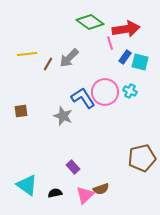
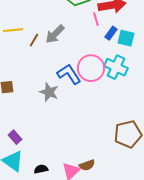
cyan cross: (130, 91) -> (116, 67), size x1.6
purple rectangle: (73, 167) -> (15, 137), moved

